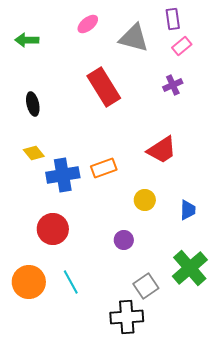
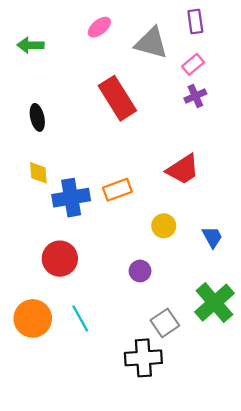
pink rectangle: (182, 46) -> (193, 64), moved
yellow diamond: (34, 153) -> (38, 173), turned 35
blue trapezoid: (188, 210) -> (212, 237), turned -30

